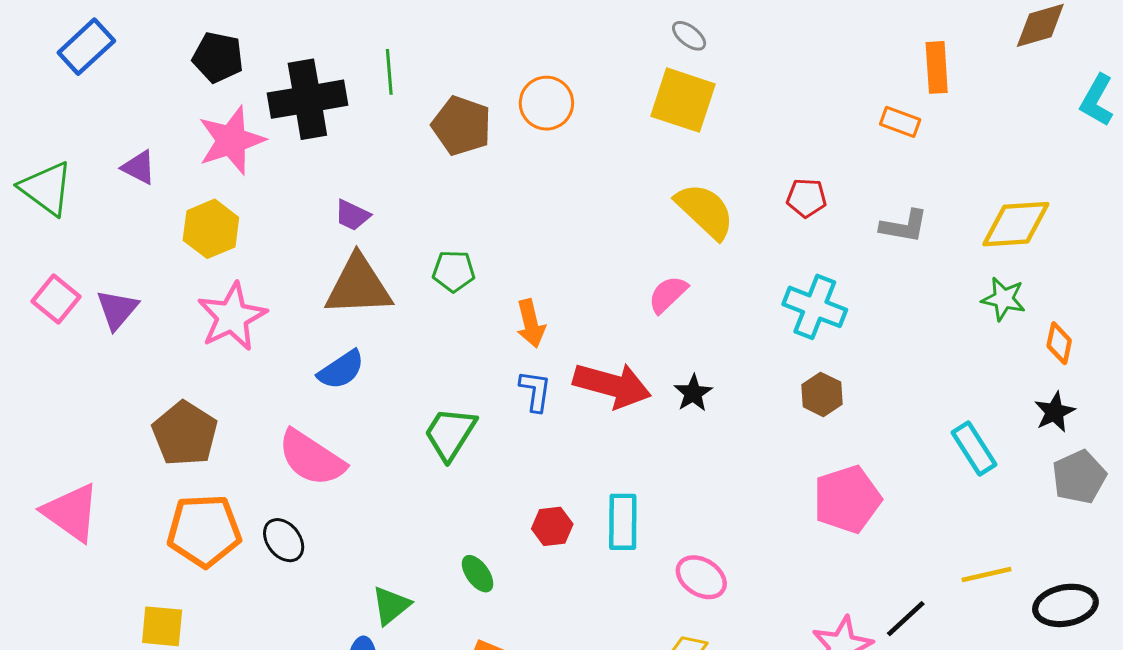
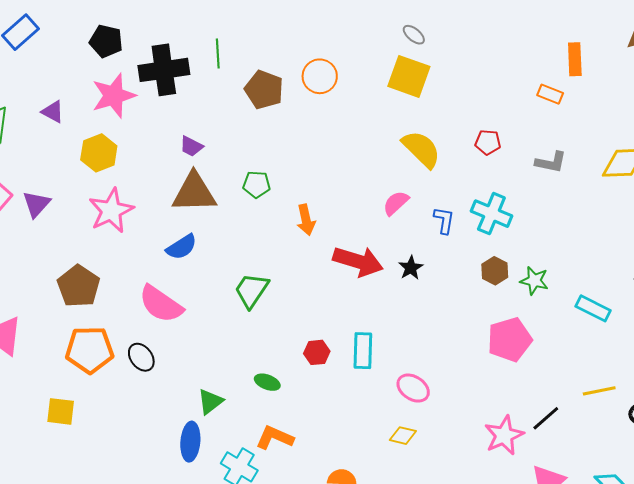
green star: (1003, 299) -> (534, 281), moved
blue L-shape: (535, 391) -> (444, 220), moved
cyan rectangle: (974, 449) -> (593, 308), turned -32
green ellipse: (478, 574) -> (267, 382), turned -35

